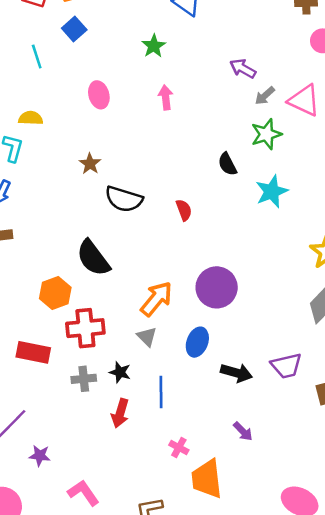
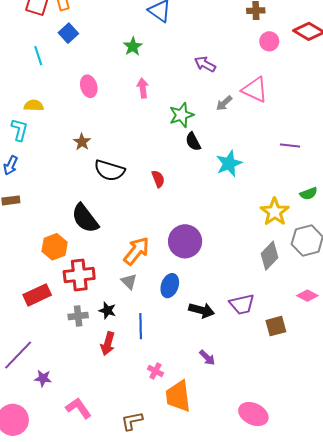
gray arrow: (265, 96) -> (224, 103), moved
green star: (266, 134) -> (181, 115), moved
red rectangle: (33, 352) -> (37, 295), turned -36

